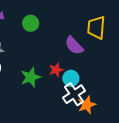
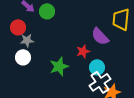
green circle: (31, 23) -> (47, 11), moved
red star: (56, 70) -> (83, 51), moved

